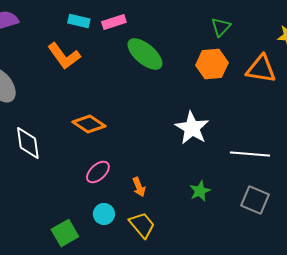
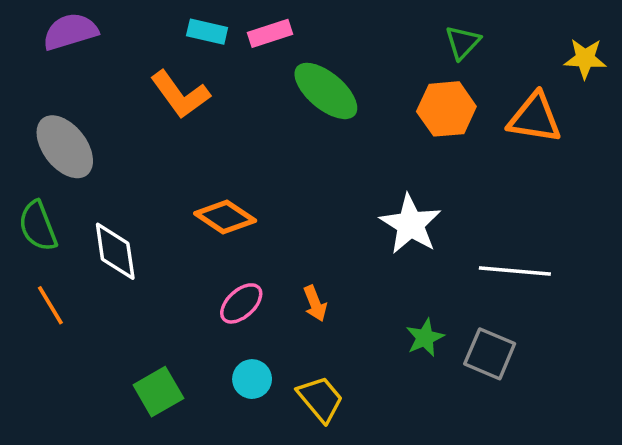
orange arrow: (139, 187) -> (315, 303), moved
gray square: (255, 200) -> (490, 354), moved
green square: (65, 233) -> (158, 392), moved

